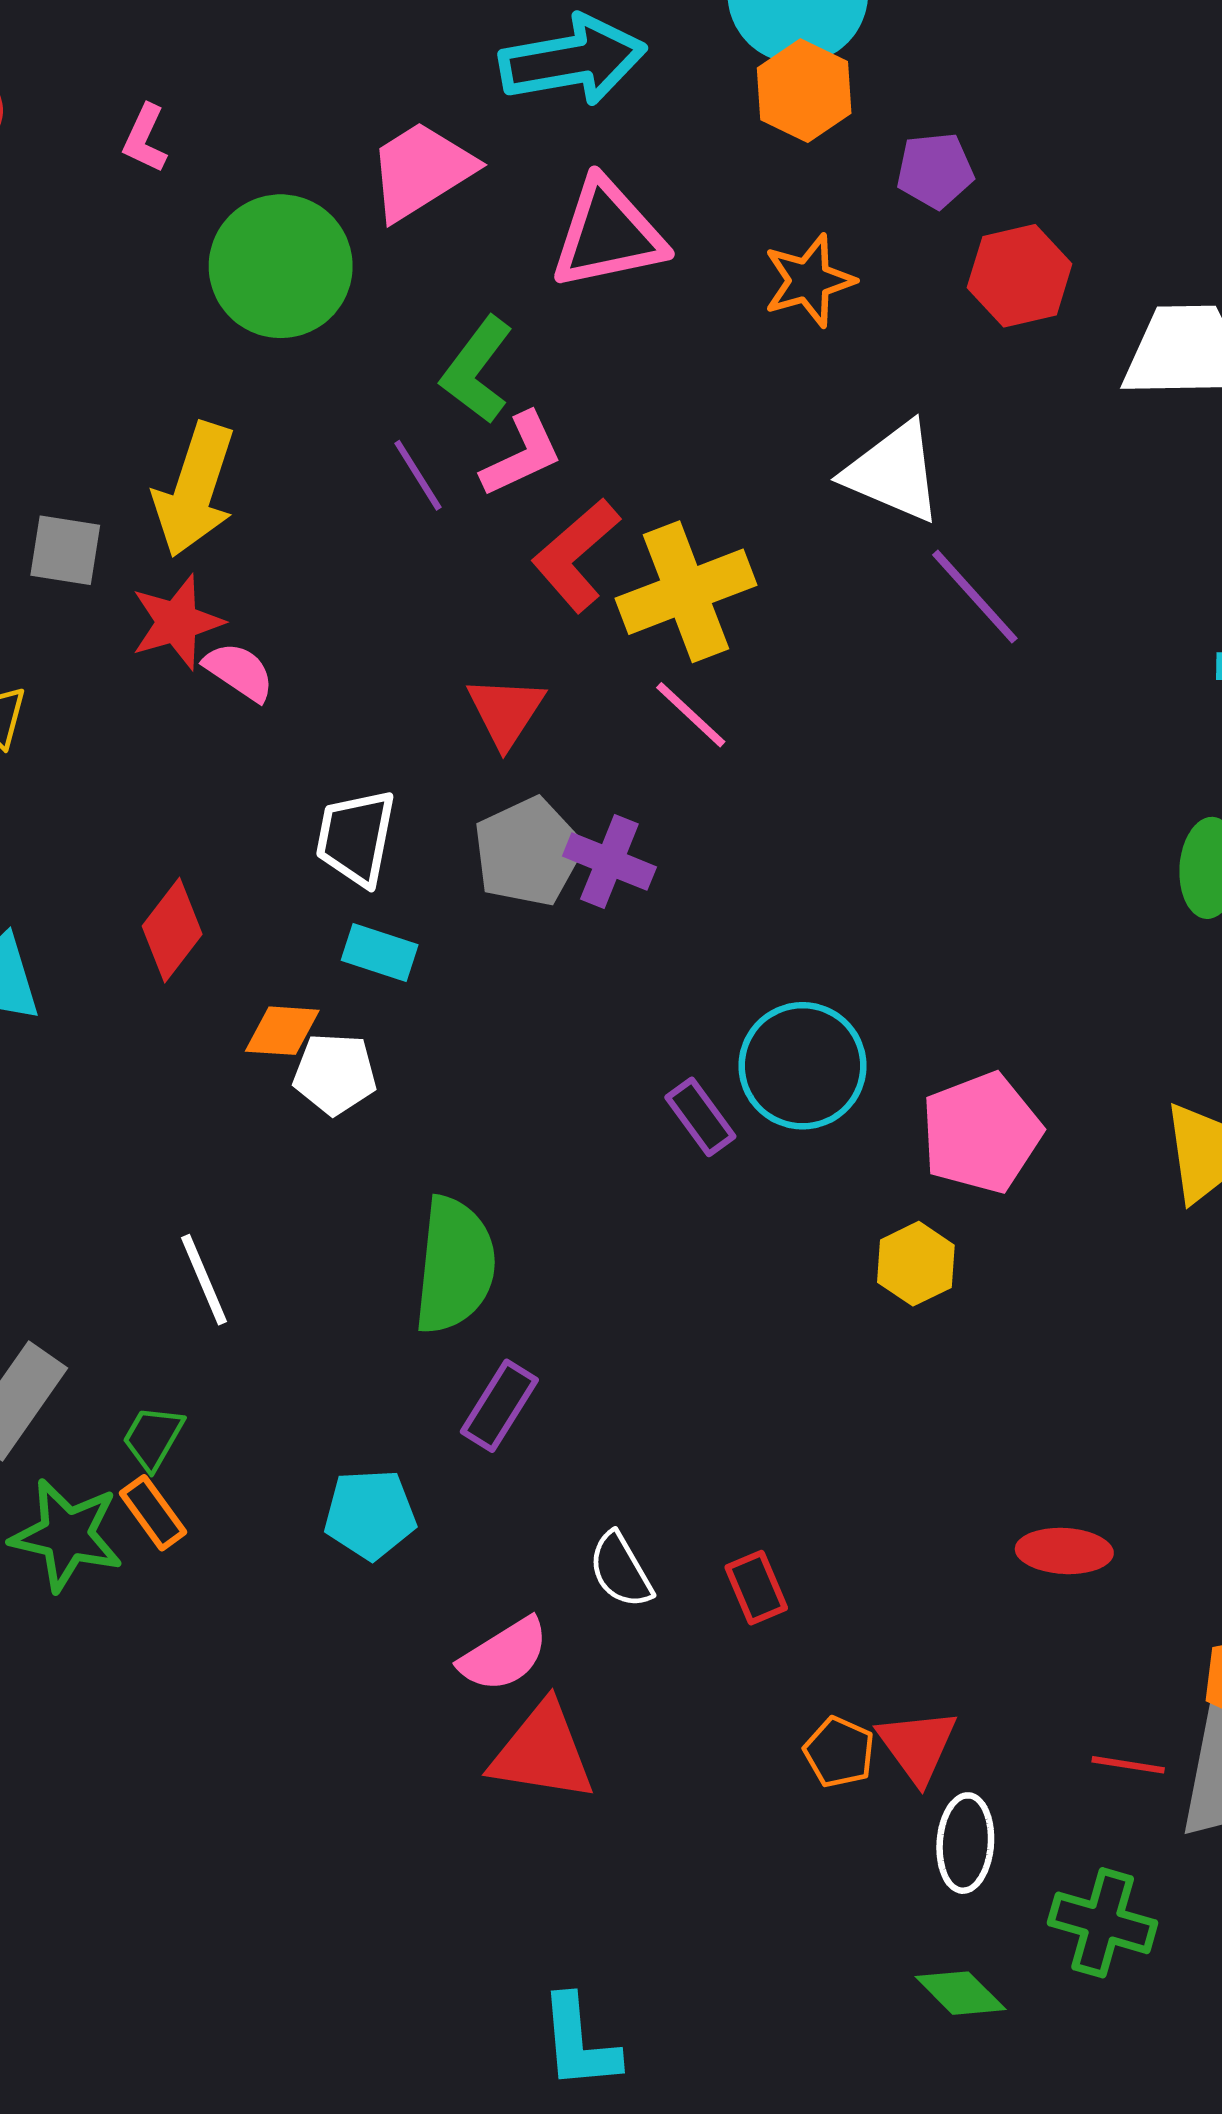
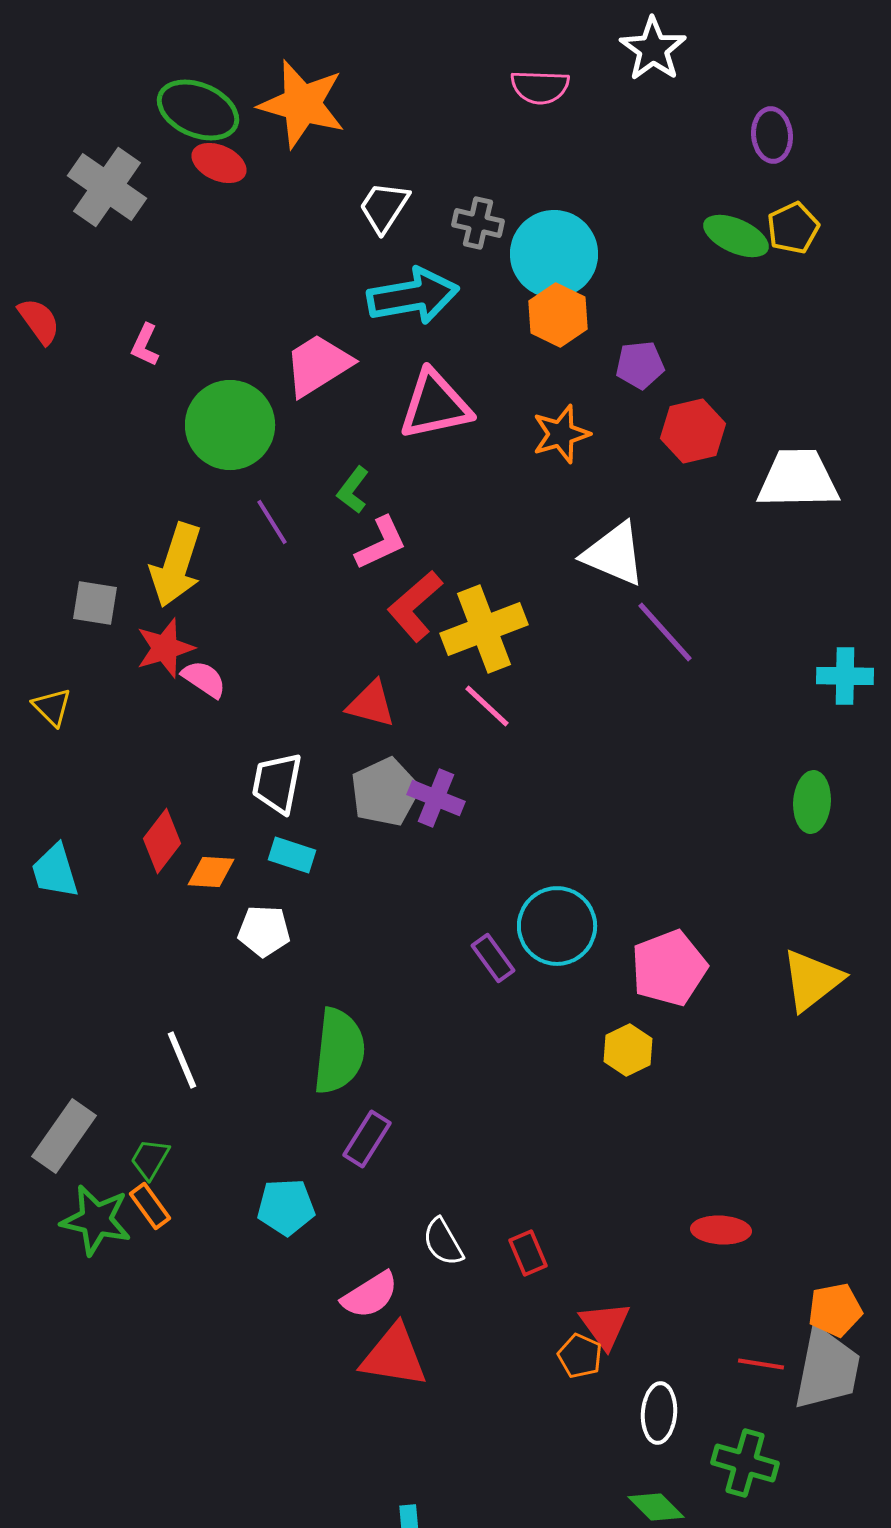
green L-shape: (477, 370) -> (353, 490), size x0.7
purple line: (418, 475) -> (272, 522), moved
red triangle: (506, 711) -> (371, 704), turned -48
orange diamond: (282, 1031) -> (211, 872), moved
red triangle: (917, 1746) -> (605, 1325), moved

